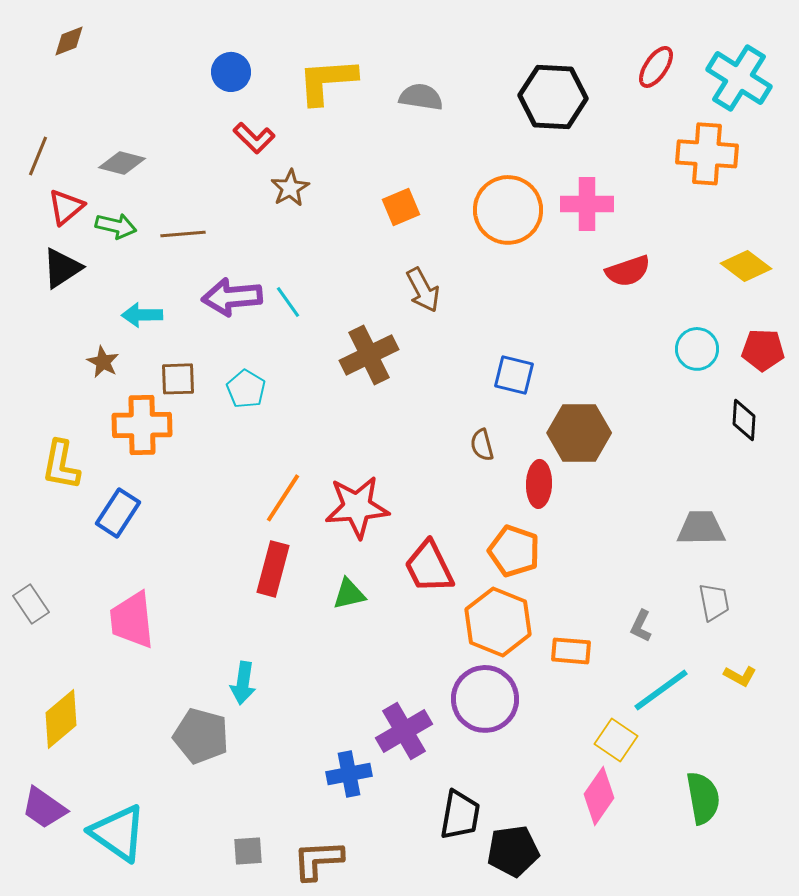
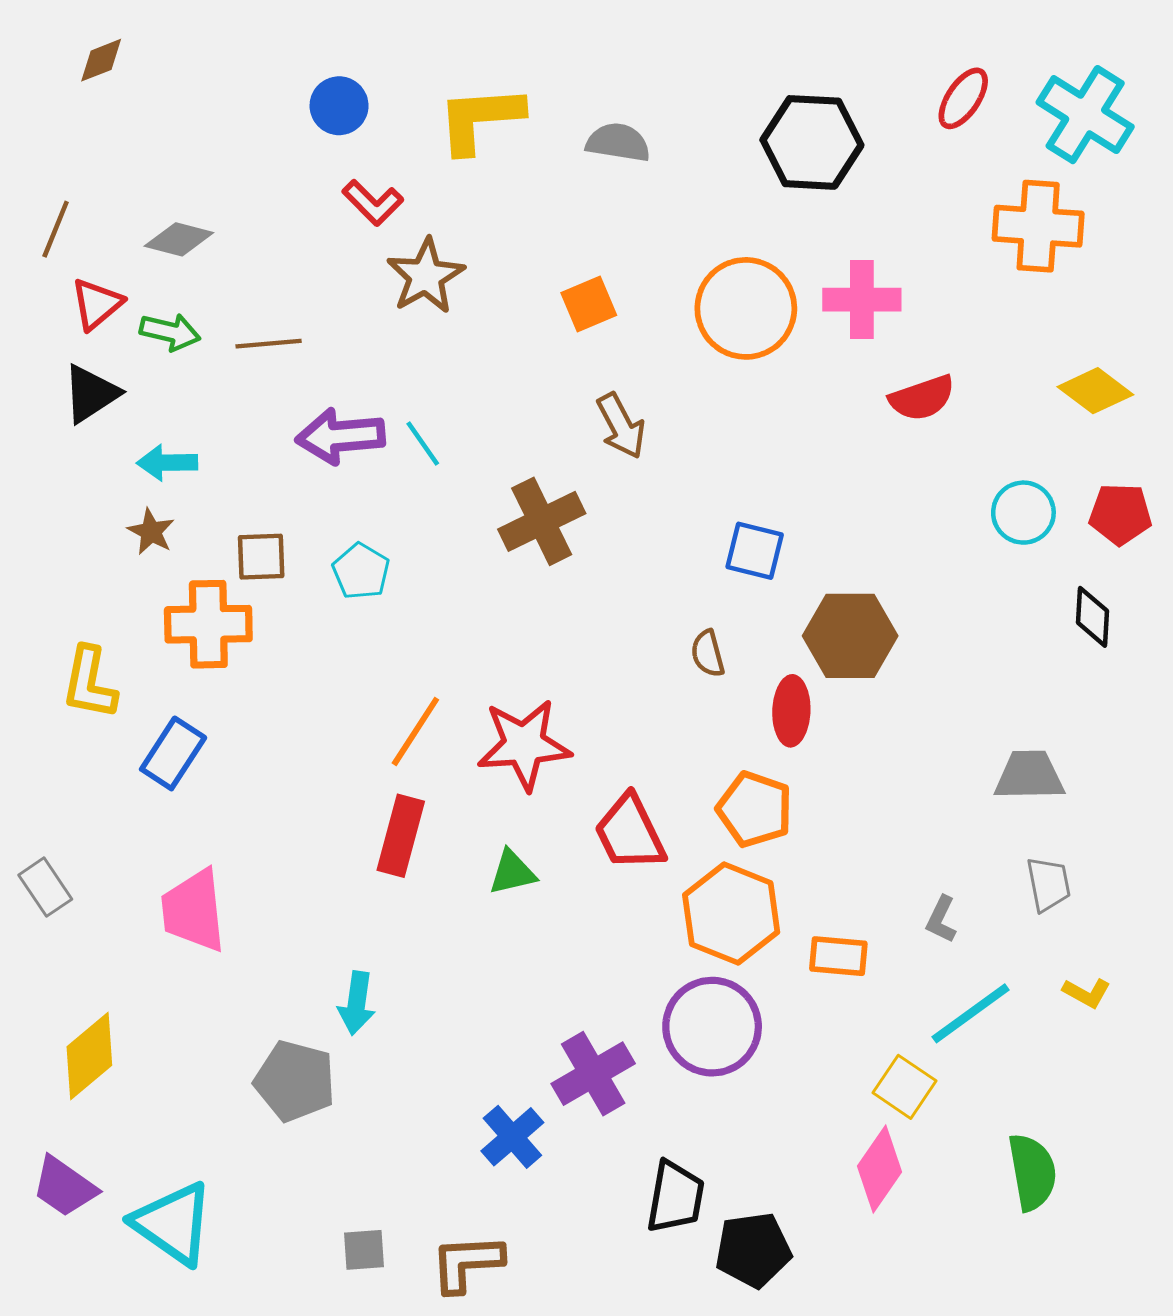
brown star: (290, 188) -> (426, 276), size x1.4
cyan arrow: (142, 315) -> (167, 463), moved
blue cross: (349, 774) -> (512, 1137), turned -30

